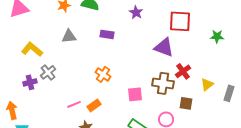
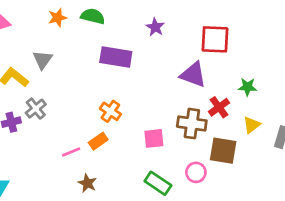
purple rectangle: (107, 34) -> (116, 57), size x1.6
gray triangle: (69, 36) -> (43, 60), moved, turned -49
green star: (217, 36) -> (248, 87), moved
brown square: (186, 103) -> (223, 151), size x1.5
orange rectangle: (94, 105) -> (98, 141), moved

